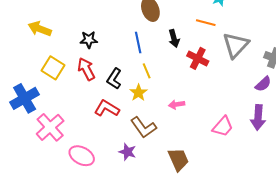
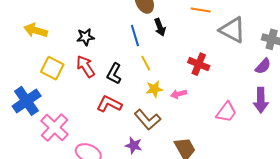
black arrow: (174, 38) -> (160, 27), moved
gray triangle: (236, 45) -> (232, 30), turned -40
red cross: (198, 58) -> (199, 64), moved
yellow star: (138, 93) -> (154, 89), moved, turned 30

